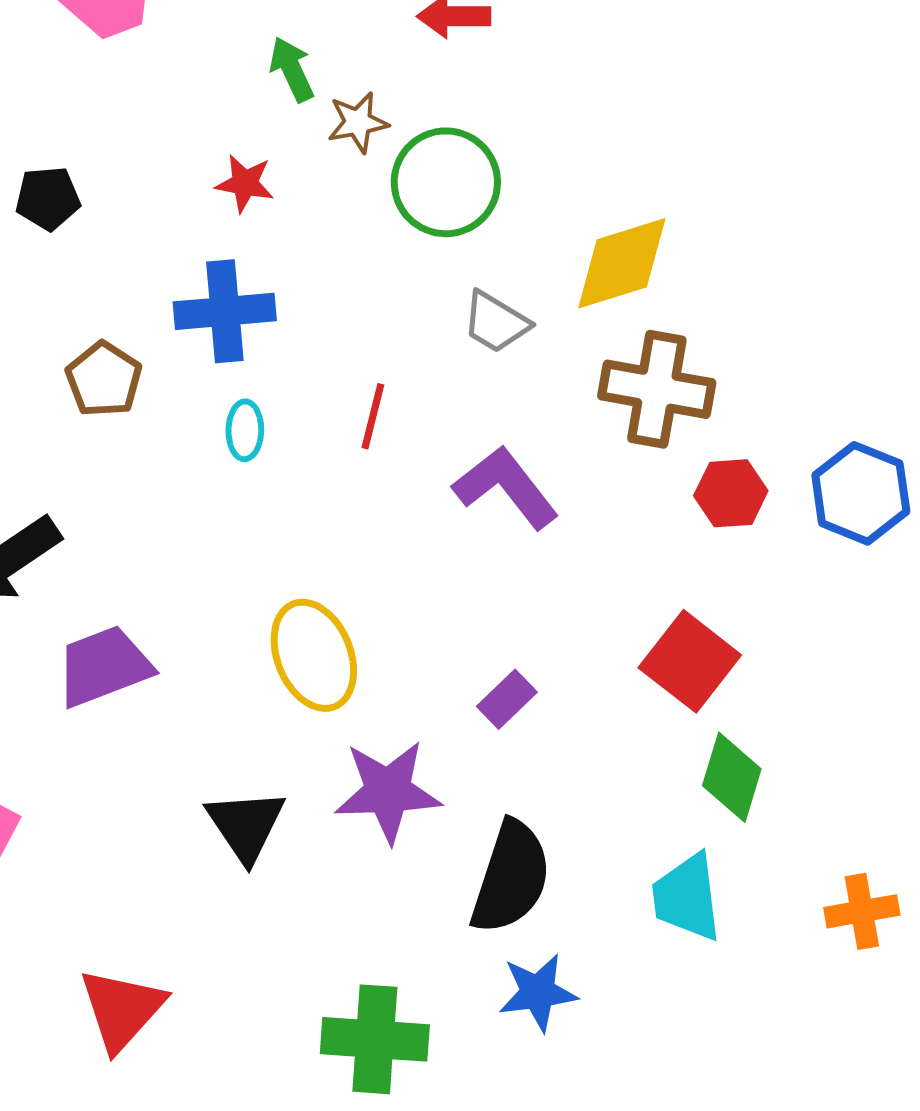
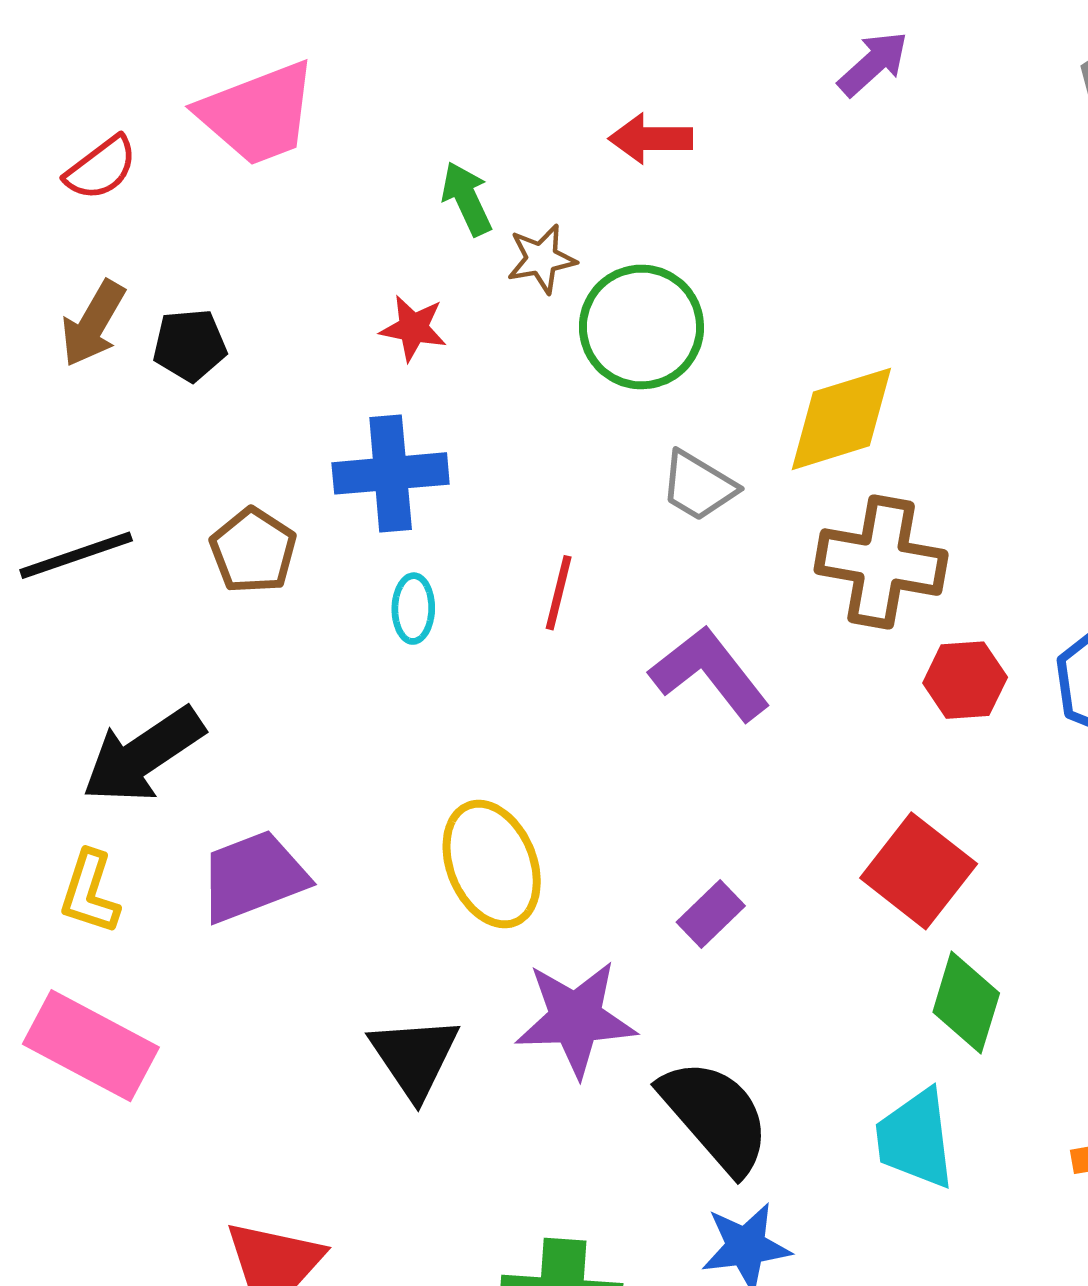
black semicircle: (511, 877) -> (715, 1116), turned -59

